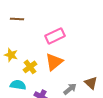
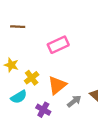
orange triangle: (54, 62) -> (57, 85), moved
cyan semicircle: (18, 85) -> (19, 97), turned 140

